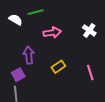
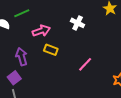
yellow rectangle: (58, 67) -> (51, 50), moved, turned 64
pink line: (90, 72) -> (85, 64), turned 70

